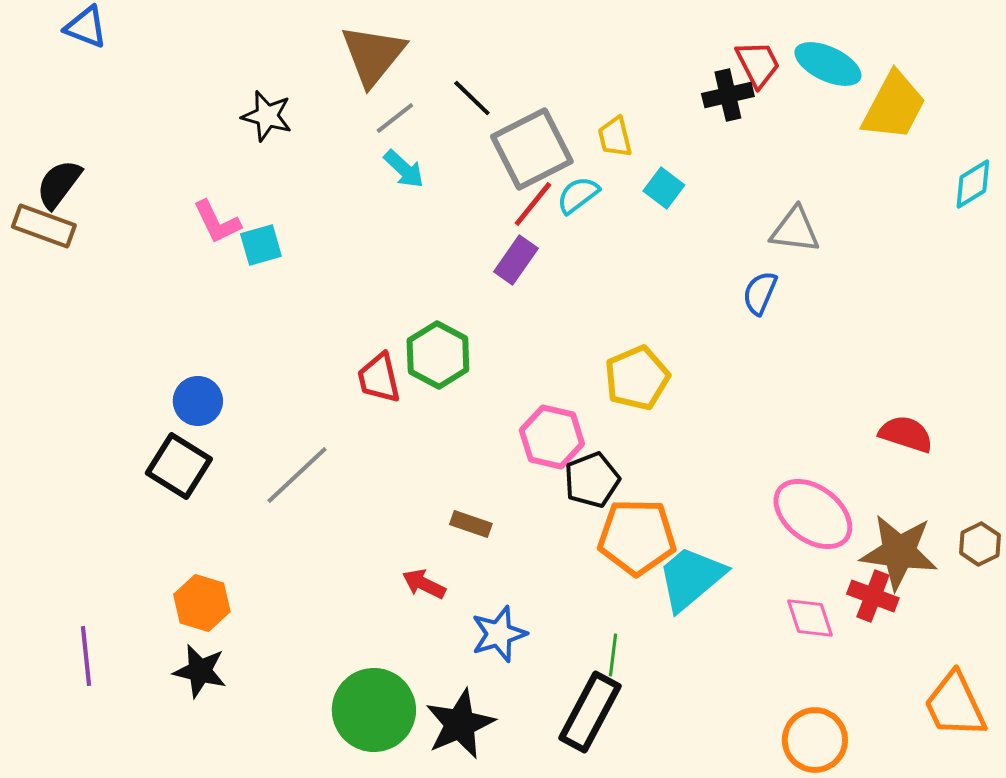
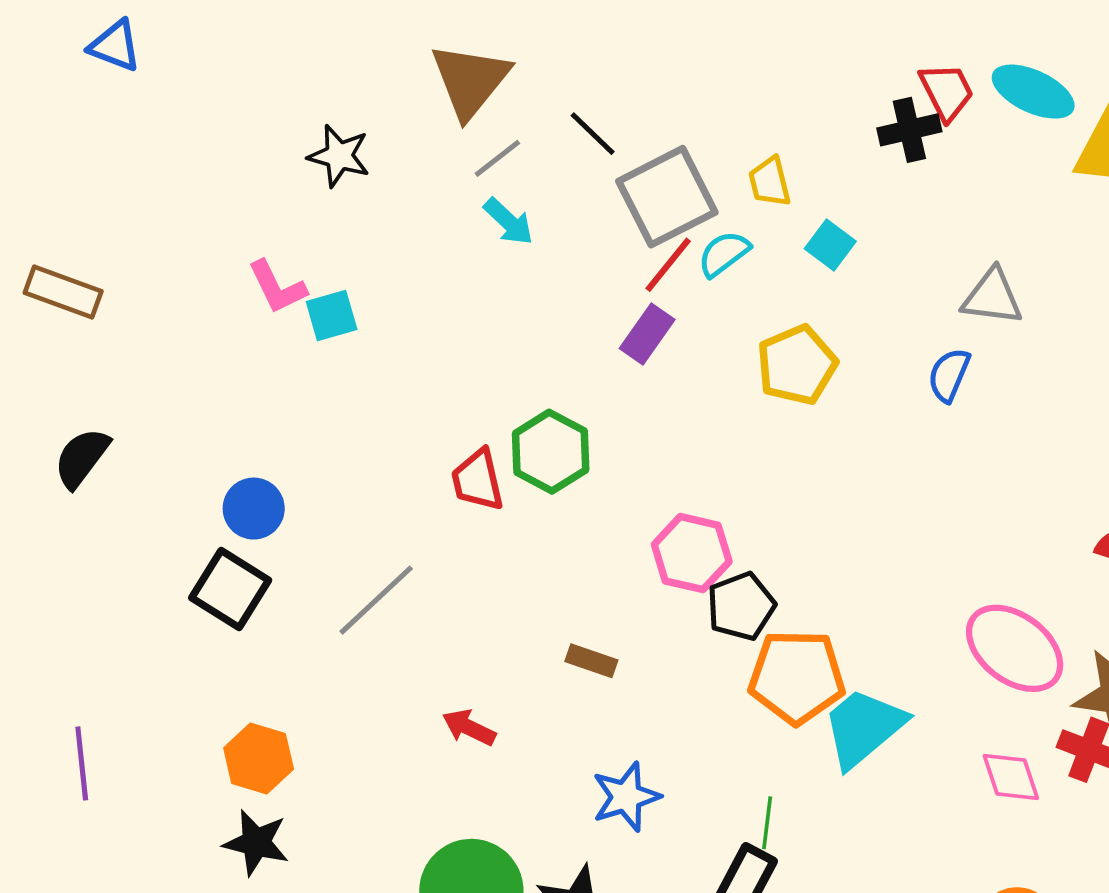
black semicircle: (59, 184) -> (82, 458), moved
yellow pentagon: (637, 378) -> (797, 365), moved
red arrow: (424, 584) -> (469, 728), moved
purple line: (86, 656) -> (82, 763), moved

